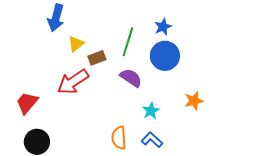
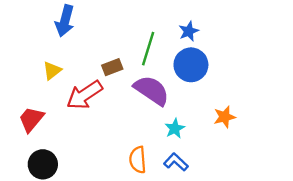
yellow triangle: (76, 44) -> (52, 71), moved
purple semicircle: (131, 78) -> (152, 90), size x1.4

